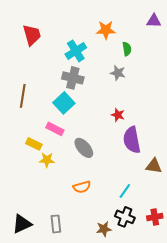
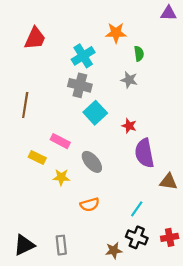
purple triangle: (154, 21) -> (168, 13), moved
red trapezoid: (32, 35) -> (35, 38), turned 40
cyan square: (64, 103) -> (95, 113), moved
yellow star: (47, 160) -> (61, 177), moved

